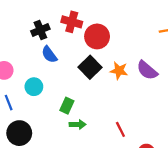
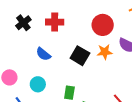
black cross: (40, 30) -> (23, 23), moved
red circle: (97, 36) -> (103, 25), moved

